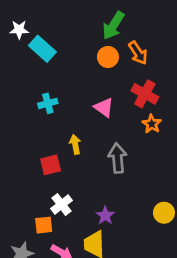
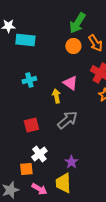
cyan rectangle: (42, 49) -> (25, 40), turned -36
yellow arrow: (75, 144) -> (56, 96), moved
gray arrow: (118, 158) -> (67, 120), moved, turned 55

